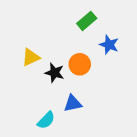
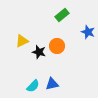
blue star: (109, 45) -> (88, 32), moved
blue triangle: (73, 103) -> (52, 84), moved

